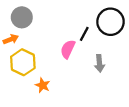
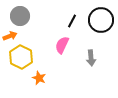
black line: (84, 34) -> (72, 21), moved

